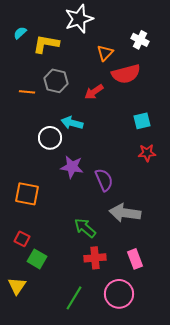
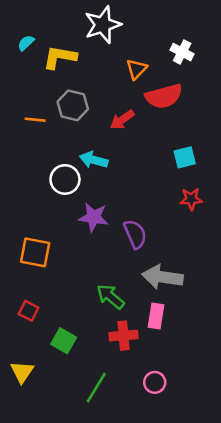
green square: (37, 259) -> (64, 341), moved
pink rectangle: (135, 259) -> (156, 316), moved, turned 30
pink circle: (119, 294) -> (155, 382), size x0.6

